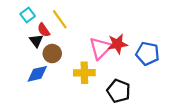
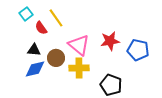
black triangle: (36, 41) -> (34, 50), moved, turned -48
pink triangle: (100, 48) -> (79, 45), moved, turned -35
brown circle: (52, 54) -> (56, 58), moved

